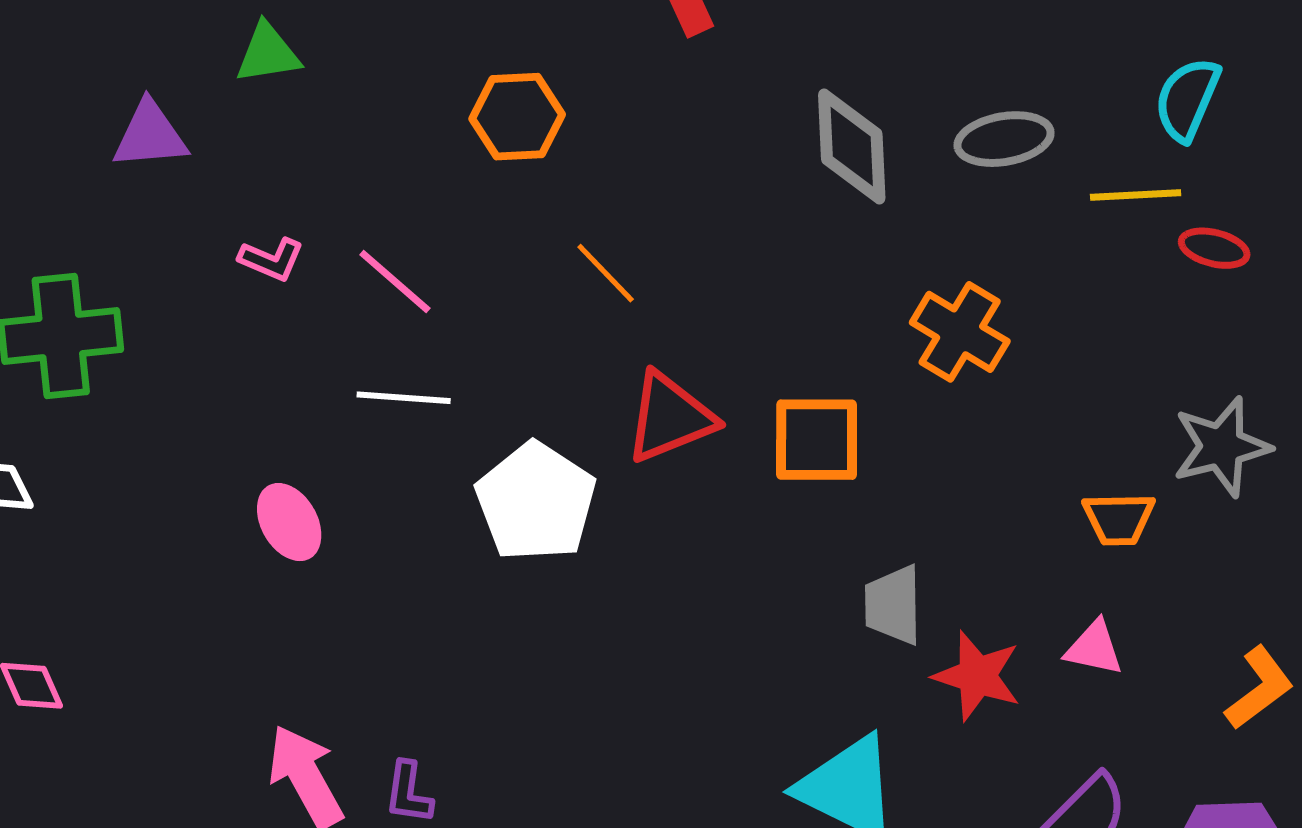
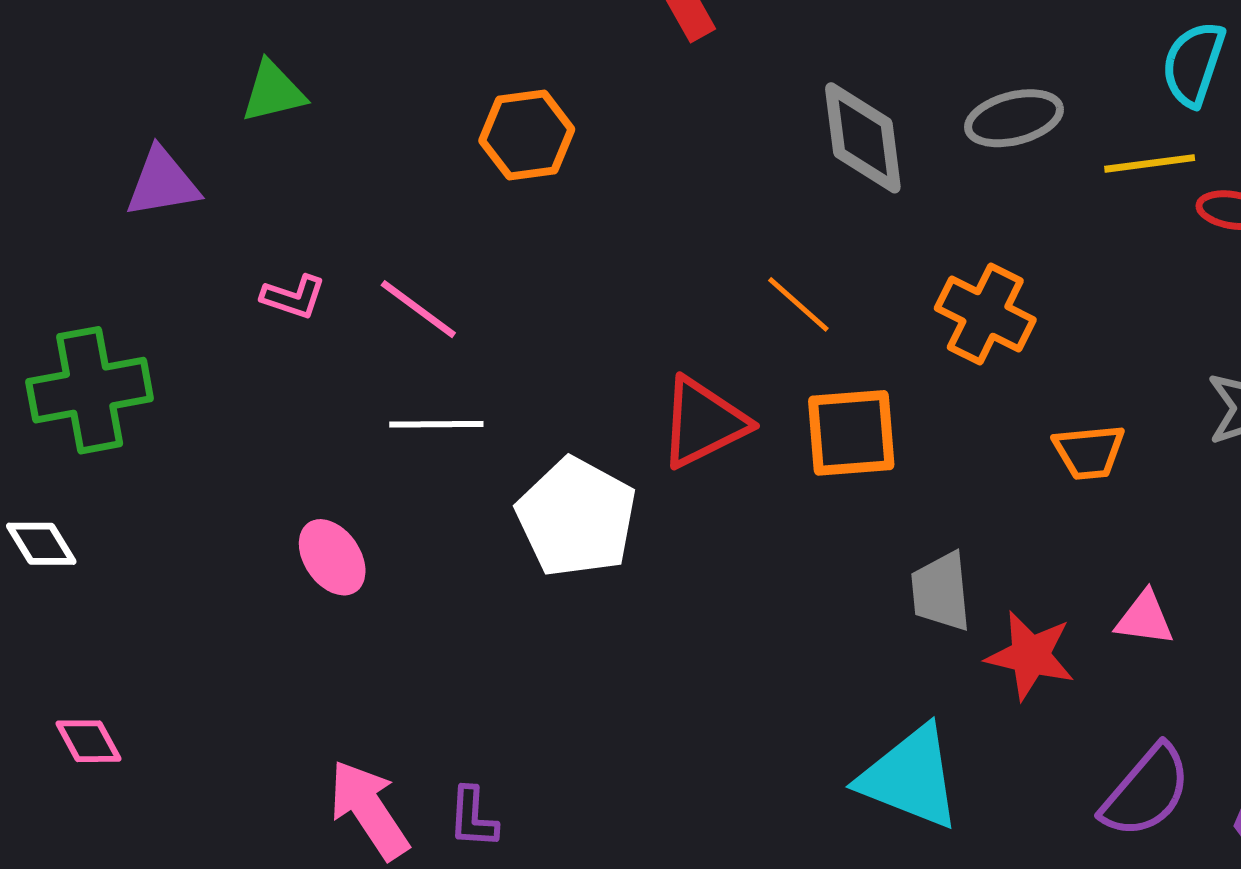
orange line: (606, 273) -> (798, 304), moved
orange trapezoid: (1119, 519) -> (1089, 452), moved

